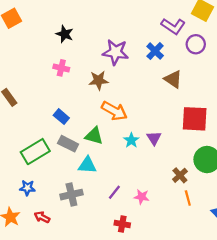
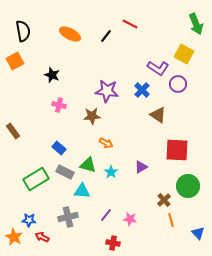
black star: (65, 34) -> (52, 75), moved
orange arrow: (114, 111) -> (106, 143), size x0.6
purple triangle: (154, 138) -> (141, 167), turned 32
cyan star: (131, 140) -> (111, 172), moved
blue star: (27, 188) -> (29, 220), moved

